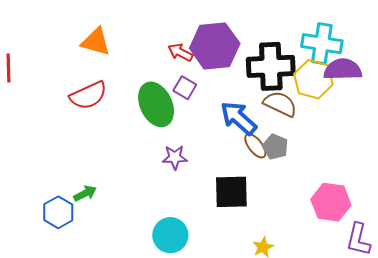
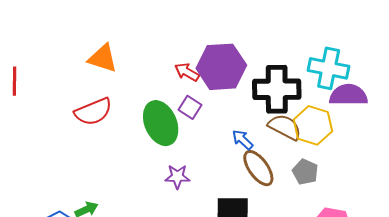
yellow hexagon: (313, 79) -> (313, 125), moved
blue arrow: (239, 118) -> (243, 140), size x0.6
brown ellipse: (255, 146) -> (258, 168), size x1.4
gray pentagon: (275, 147) -> (305, 172), moved

